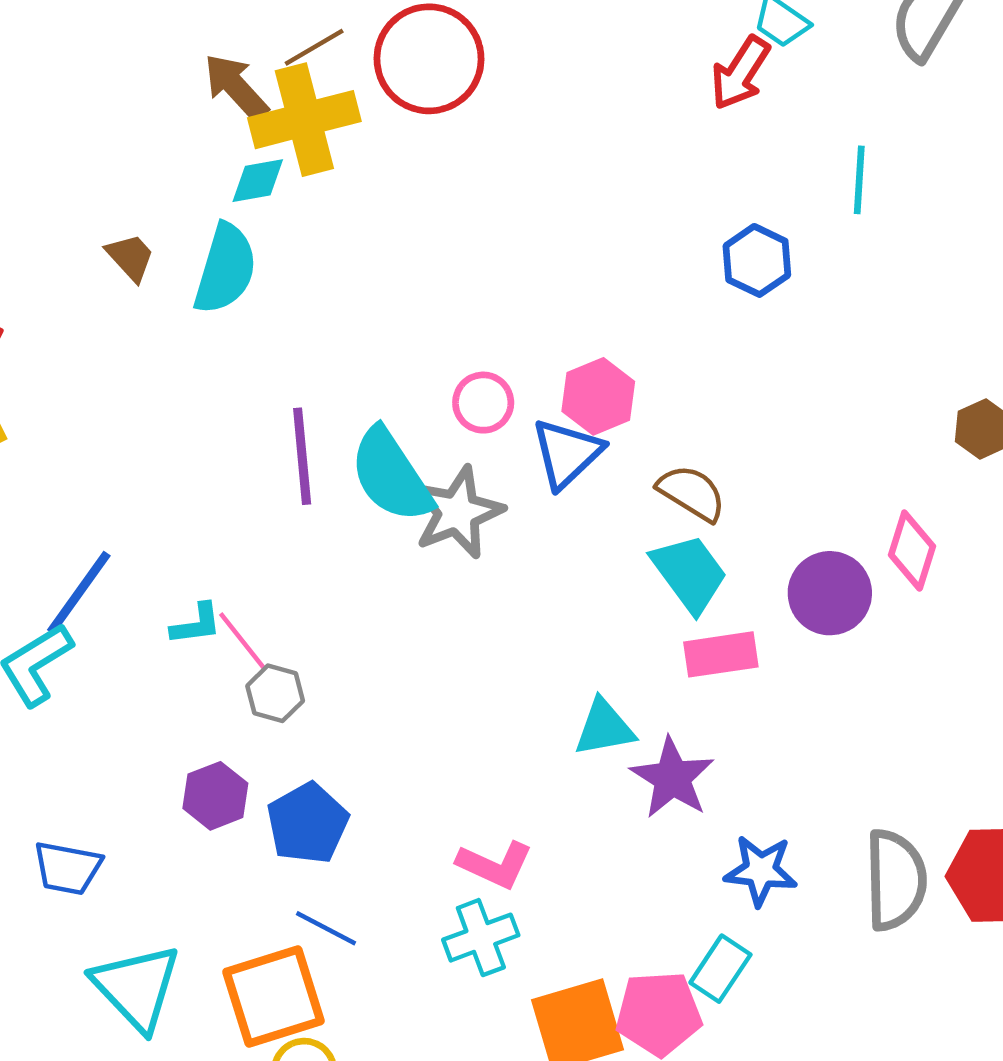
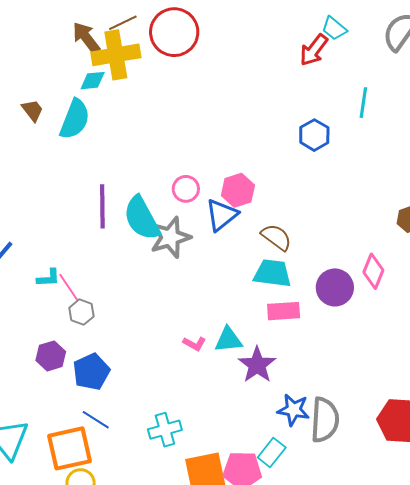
cyan trapezoid: (689, 573) -> (272, 273), turned -51
pink L-shape: (495, 865) -> (194, 344), moved, size x0.7
gray semicircle: (895, 880) -> (325, 420), moved

